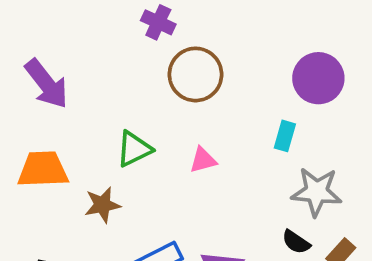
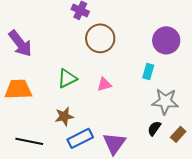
brown star: (102, 205) -> (64, 116), moved
black semicircle: (296, 242) -> (154, 128), turned 91

